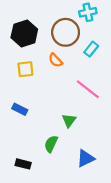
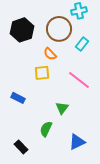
yellow square: (25, 69) -> (42, 73), moved
black rectangle: (23, 164) -> (21, 147), turned 32

